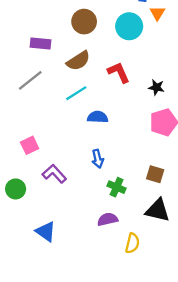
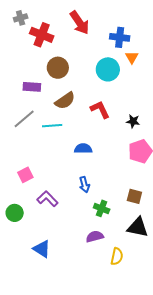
brown circle: (84, 22) -> (58, 68), moved
cyan line: (76, 93) -> (52, 126), moved, turned 30

